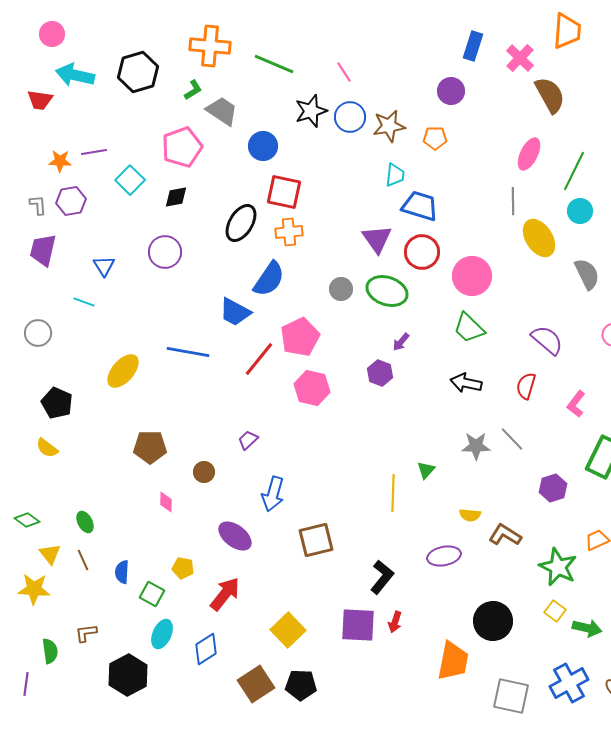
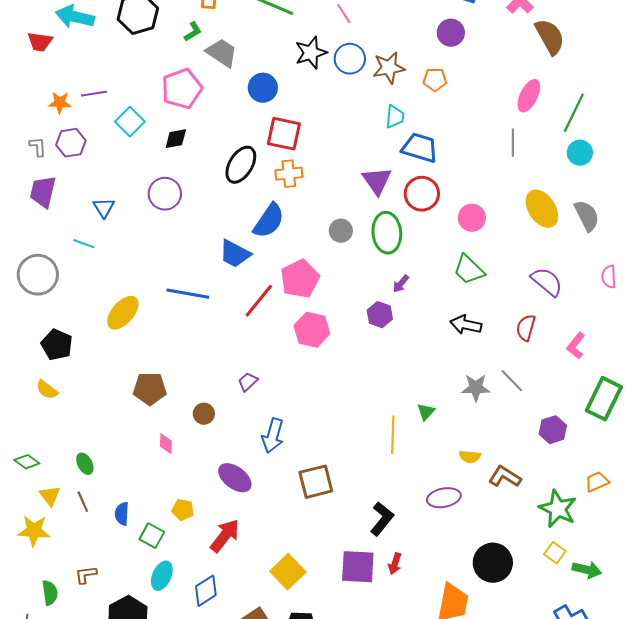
yellow ellipse: (539, 238) -> (542, 209), moved
pink circle: (472, 276) -> (472, 218), size x0.7
green ellipse: (387, 291) -> (387, 233), turned 66
gray circle: (38, 333) -> (38, 275), size x1.5

